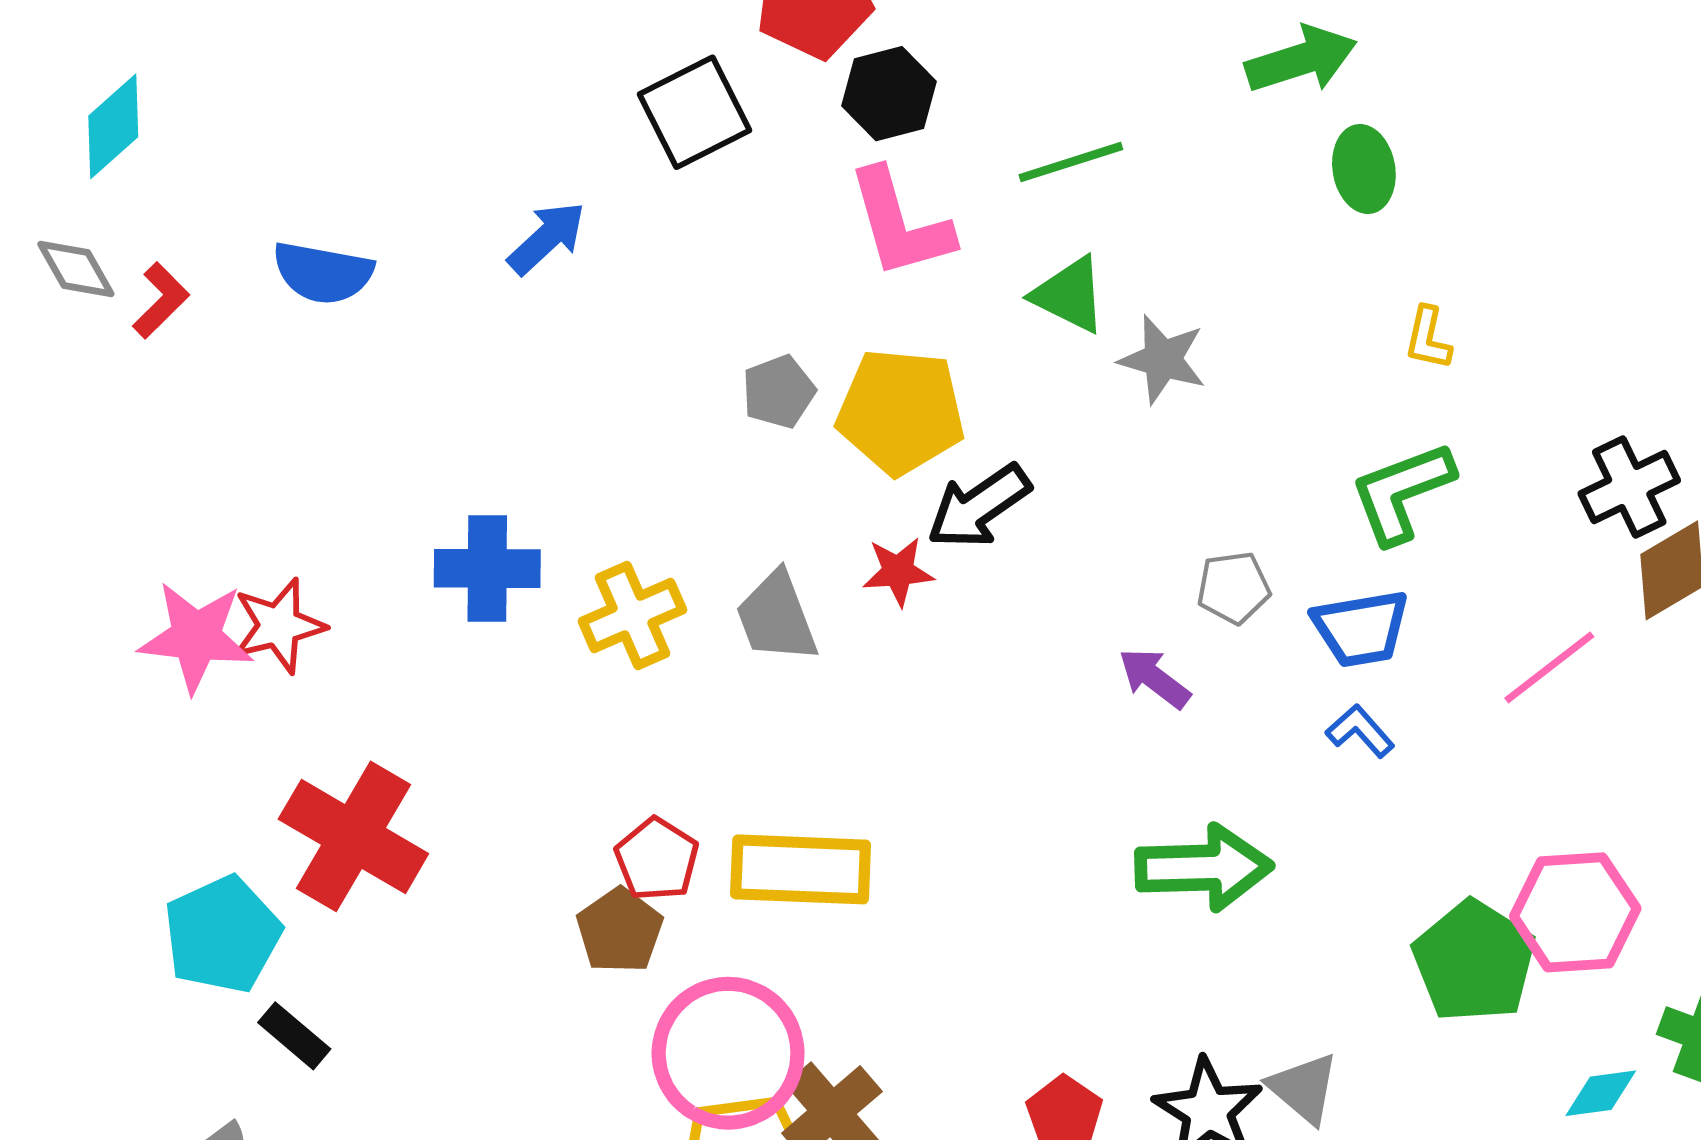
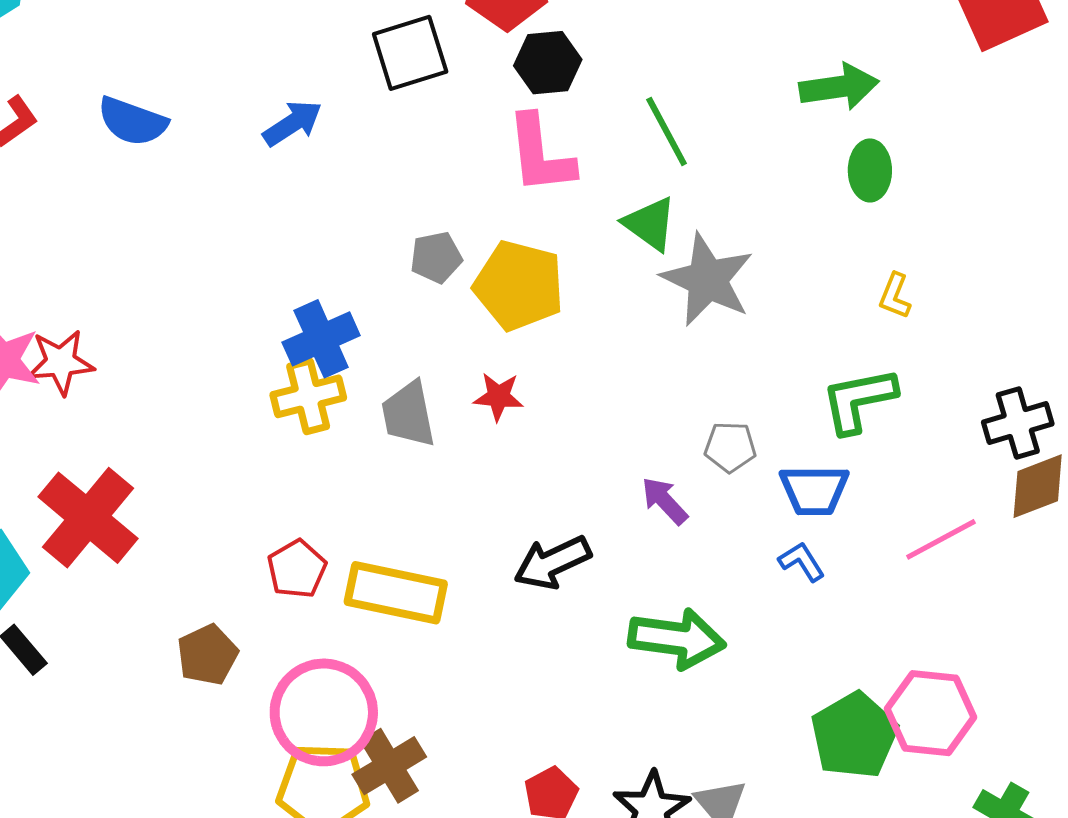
green line: (1071, 162) -> (667, 131), turned 70
gray star: (1163, 359) -> (707, 280), size x1.5
black arrow: (979, 506) -> (552, 562), moved
blue cross: (487, 568) -> (321, 339), moved, turned -34
brown pentagon: (620, 931) -> (207, 655), moved

